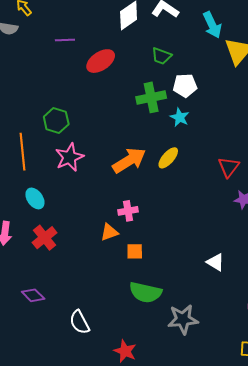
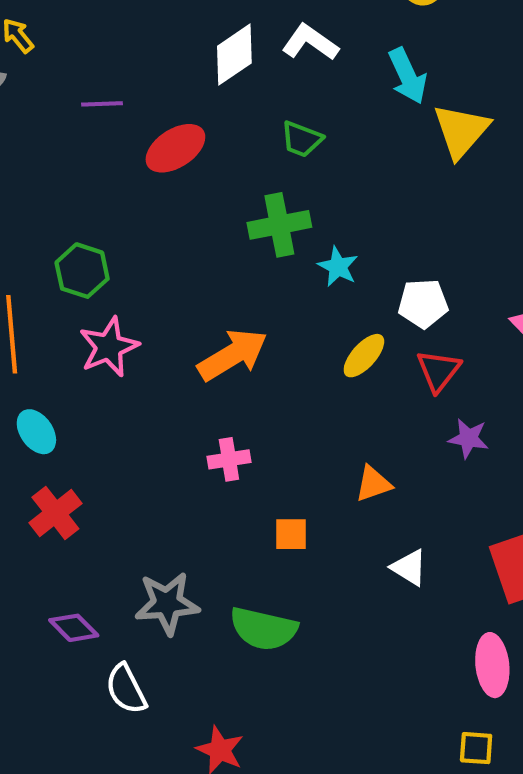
white pentagon: (185, 85) -> (423, 304), moved
yellow ellipse: (168, 158) -> (364, 356), moved
orange triangle: (109, 232) -> (373, 484), moved
orange square: (135, 251) -> (291, 534), moved
purple diamond: (33, 295) -> (74, 628), moved
gray star: (183, 319) -> (167, 603), moved

